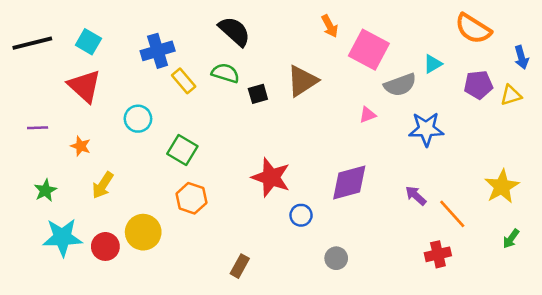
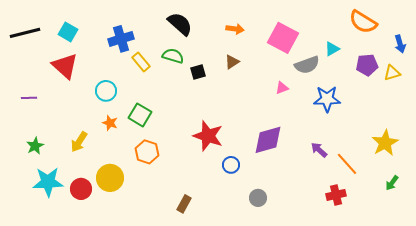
orange arrow: (330, 26) -> (235, 29), moved, turned -54
brown triangle: (302, 81) -> (232, 62), size x0.6
orange star: (81, 146) -> (110, 123), moved

